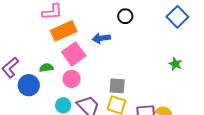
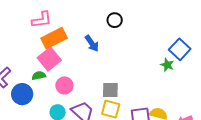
blue square: (177, 17) -> (180, 49), moved
blue arrow: (101, 38) -> (92, 43), turned -114
pink square: (74, 54) -> (49, 59), moved

